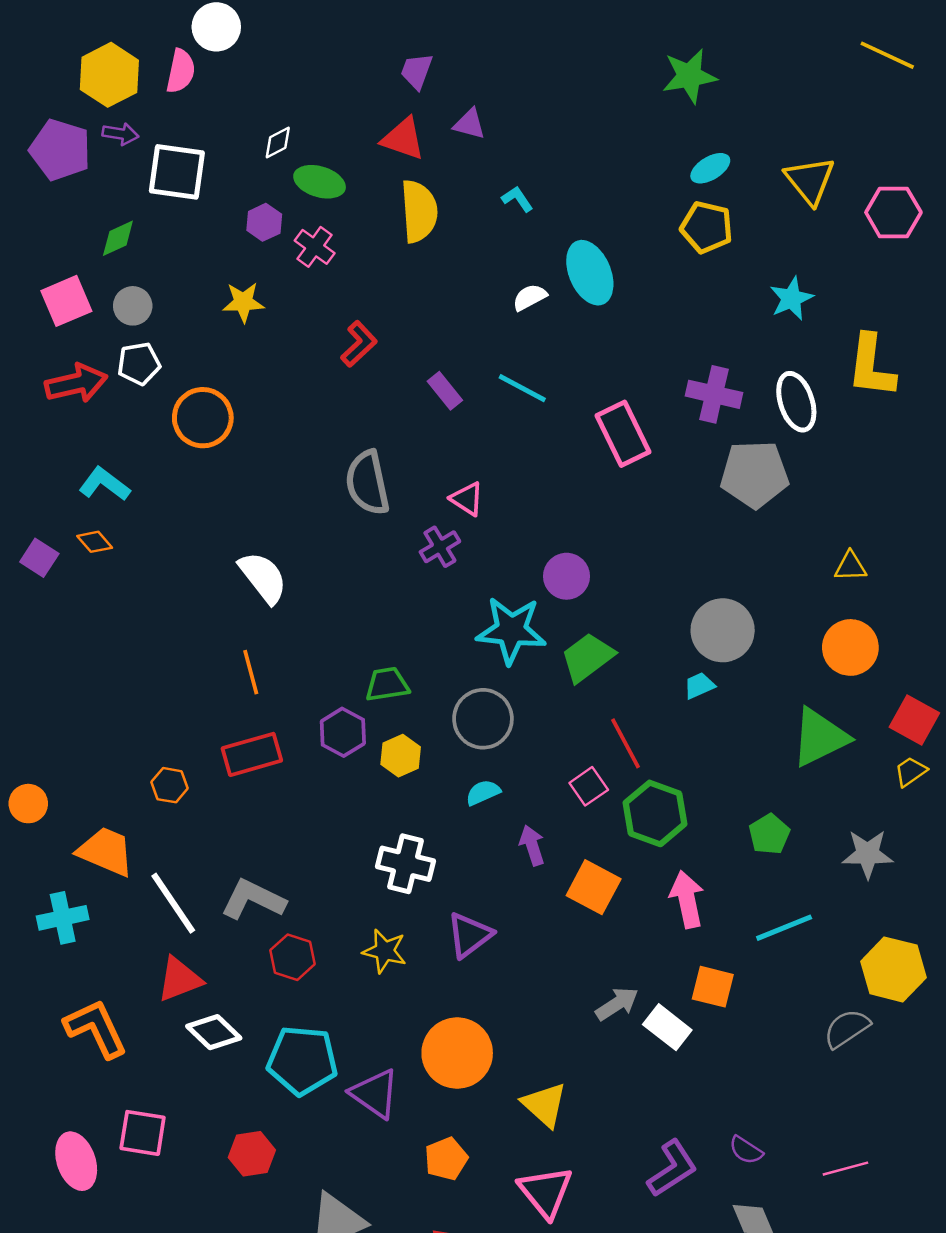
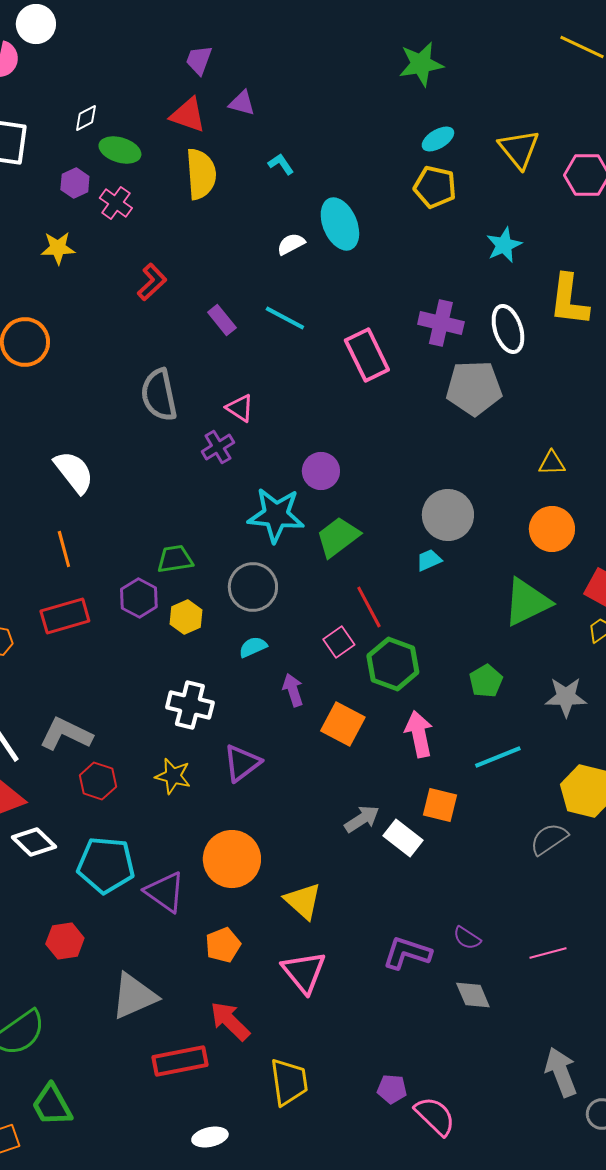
purple L-shape: (672, 1169) -> (407, 953), turned -129

